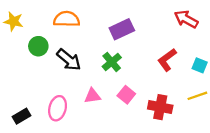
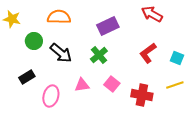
red arrow: (186, 19) -> (152, 14), moved
black rectangle: (21, 116) -> (27, 77), moved

